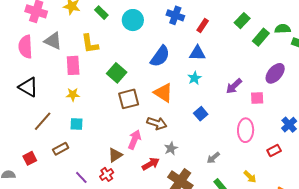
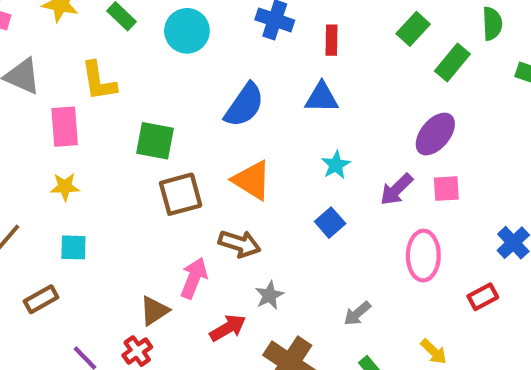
red rectangle: (203, 26) -> (331, 40), turned -32
green semicircle: (283, 29) -> (492, 24), moved, turned 91
green square: (117, 73) -> (155, 141), turned -30
purple ellipse: (275, 73) -> (435, 134), moved
cyan star: (194, 78) -> (336, 165), moved
purple arrow: (234, 86) -> (396, 190), moved

